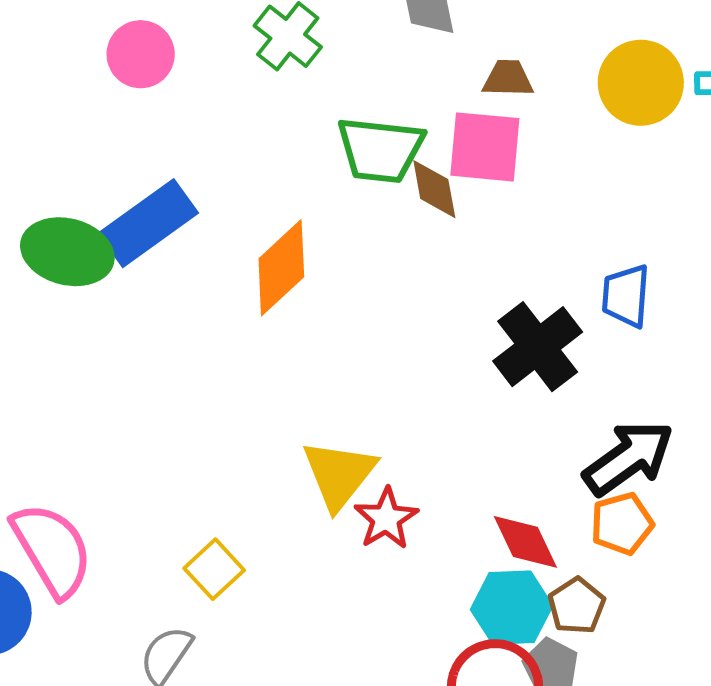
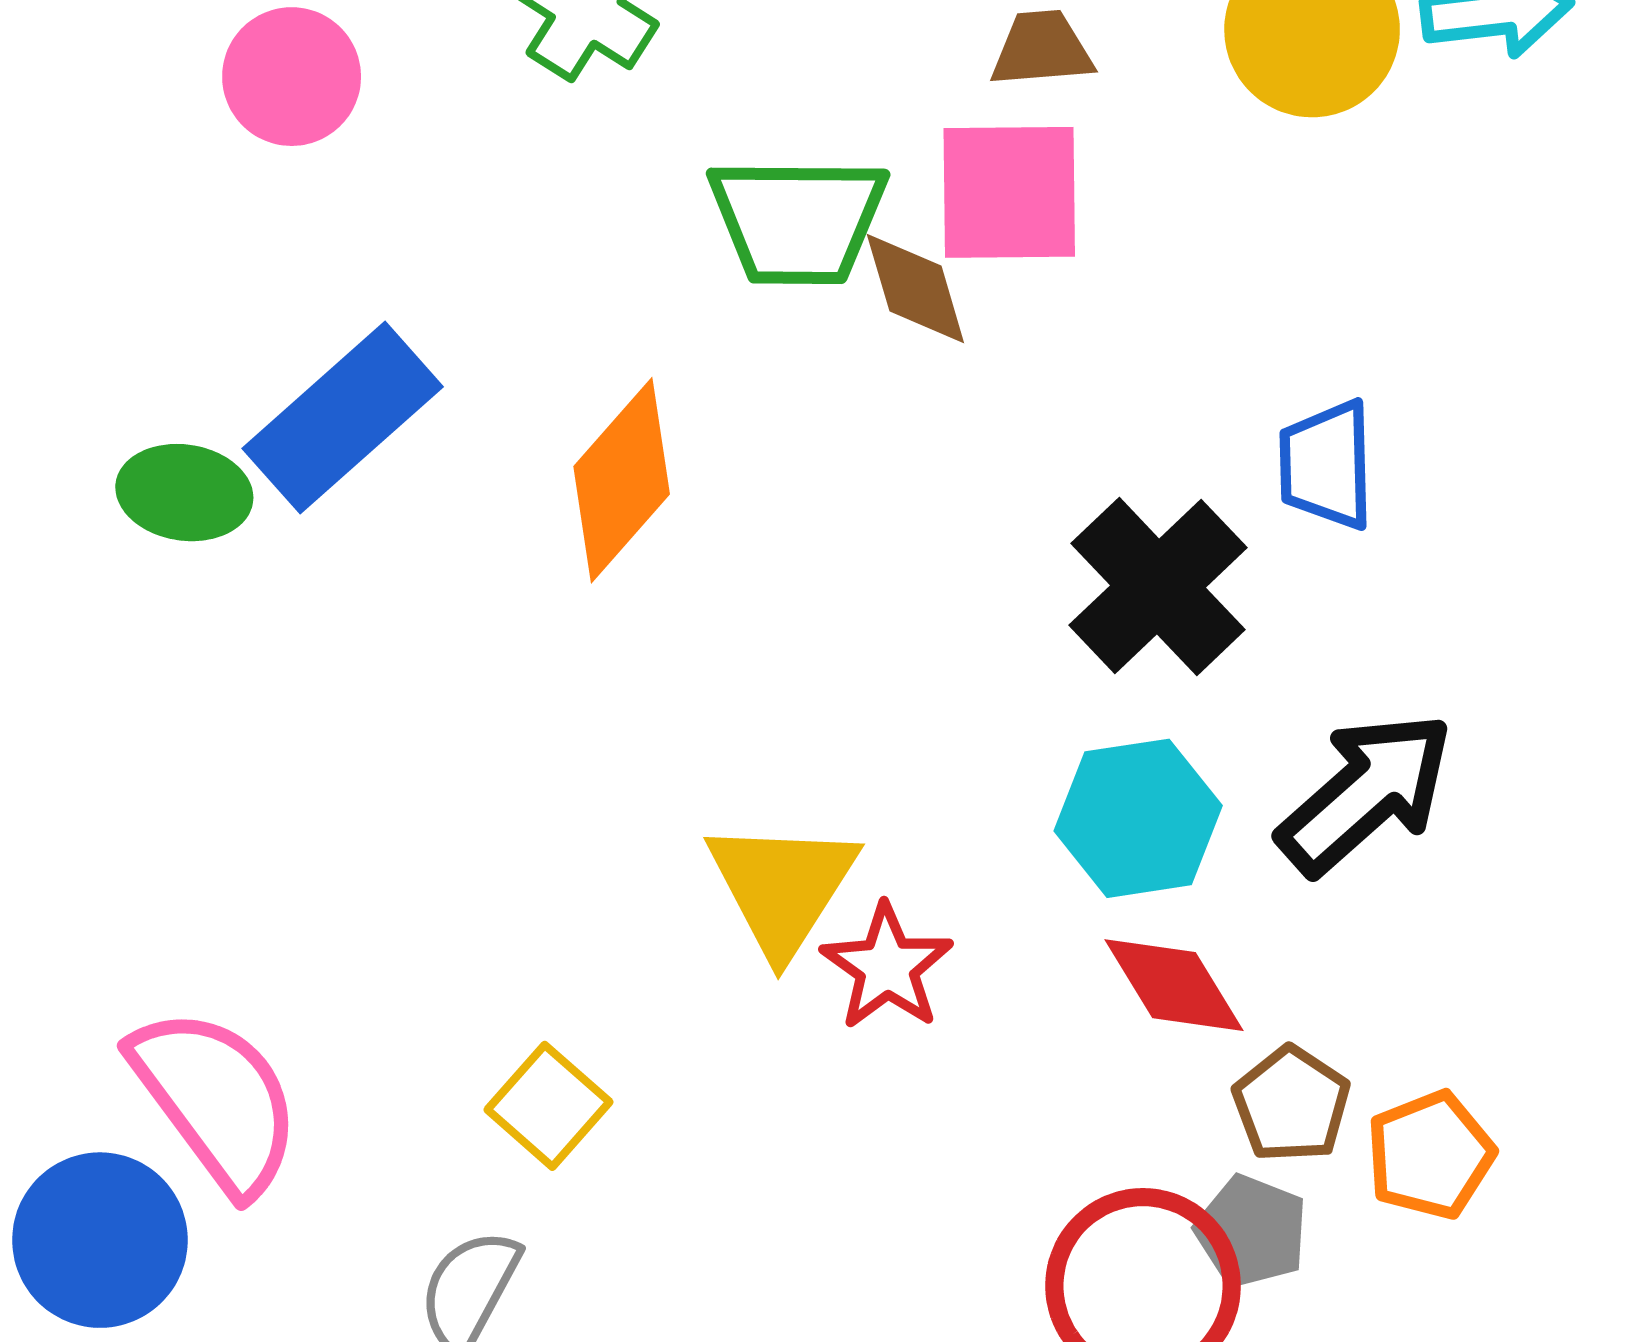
green ellipse: (67, 252) -> (184, 493), size x0.7
orange pentagon: (622, 524) -> (1430, 1155), moved
cyan hexagon: (512, 608) -> (1138, 818), moved

